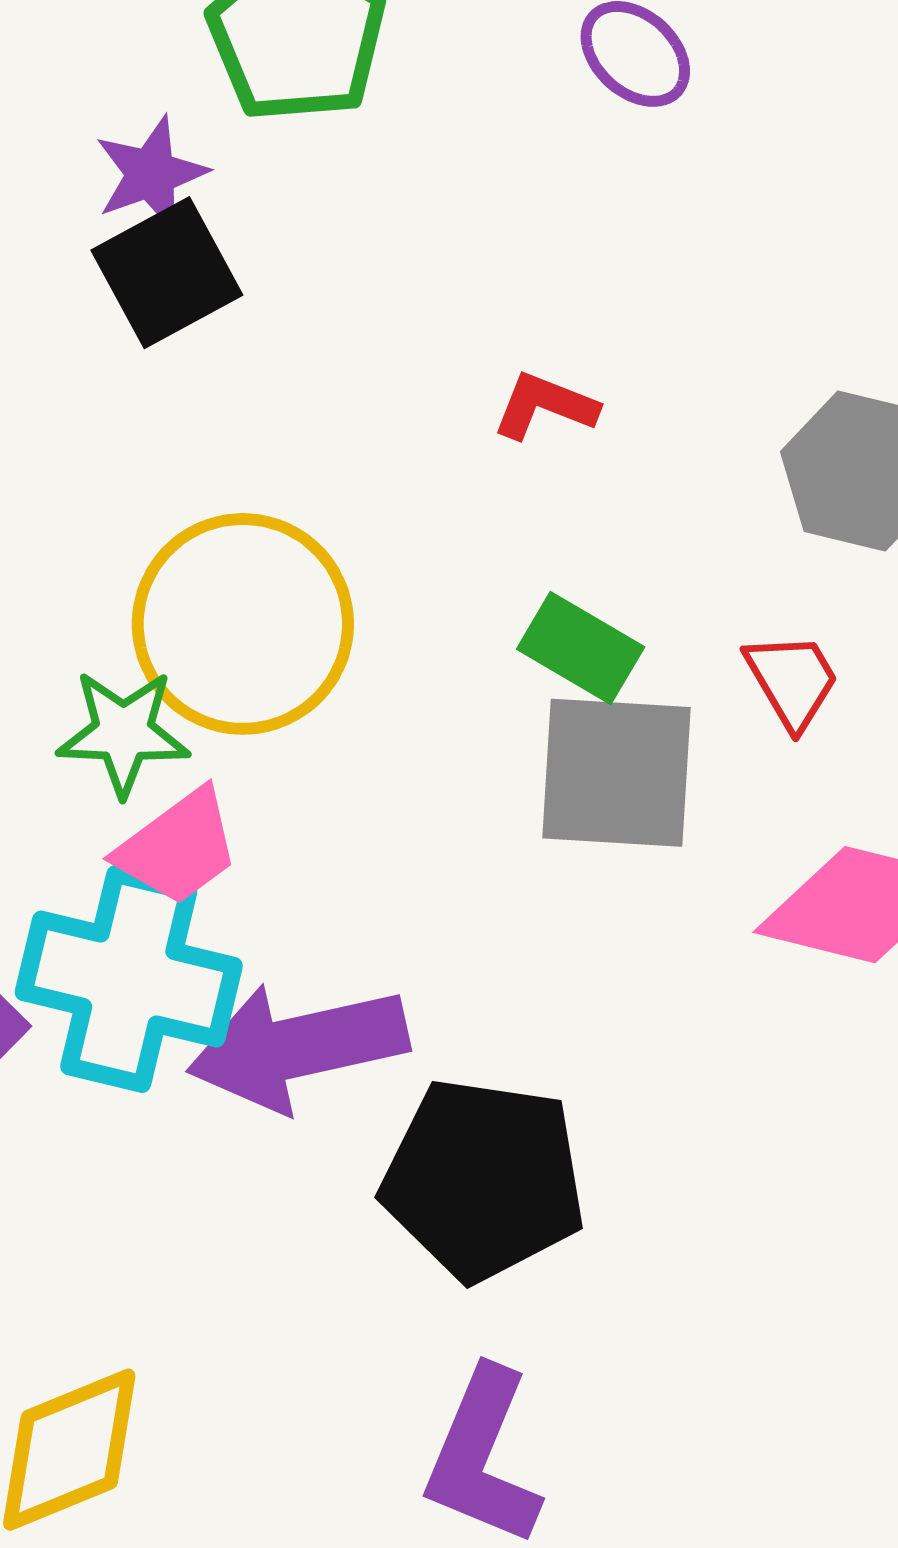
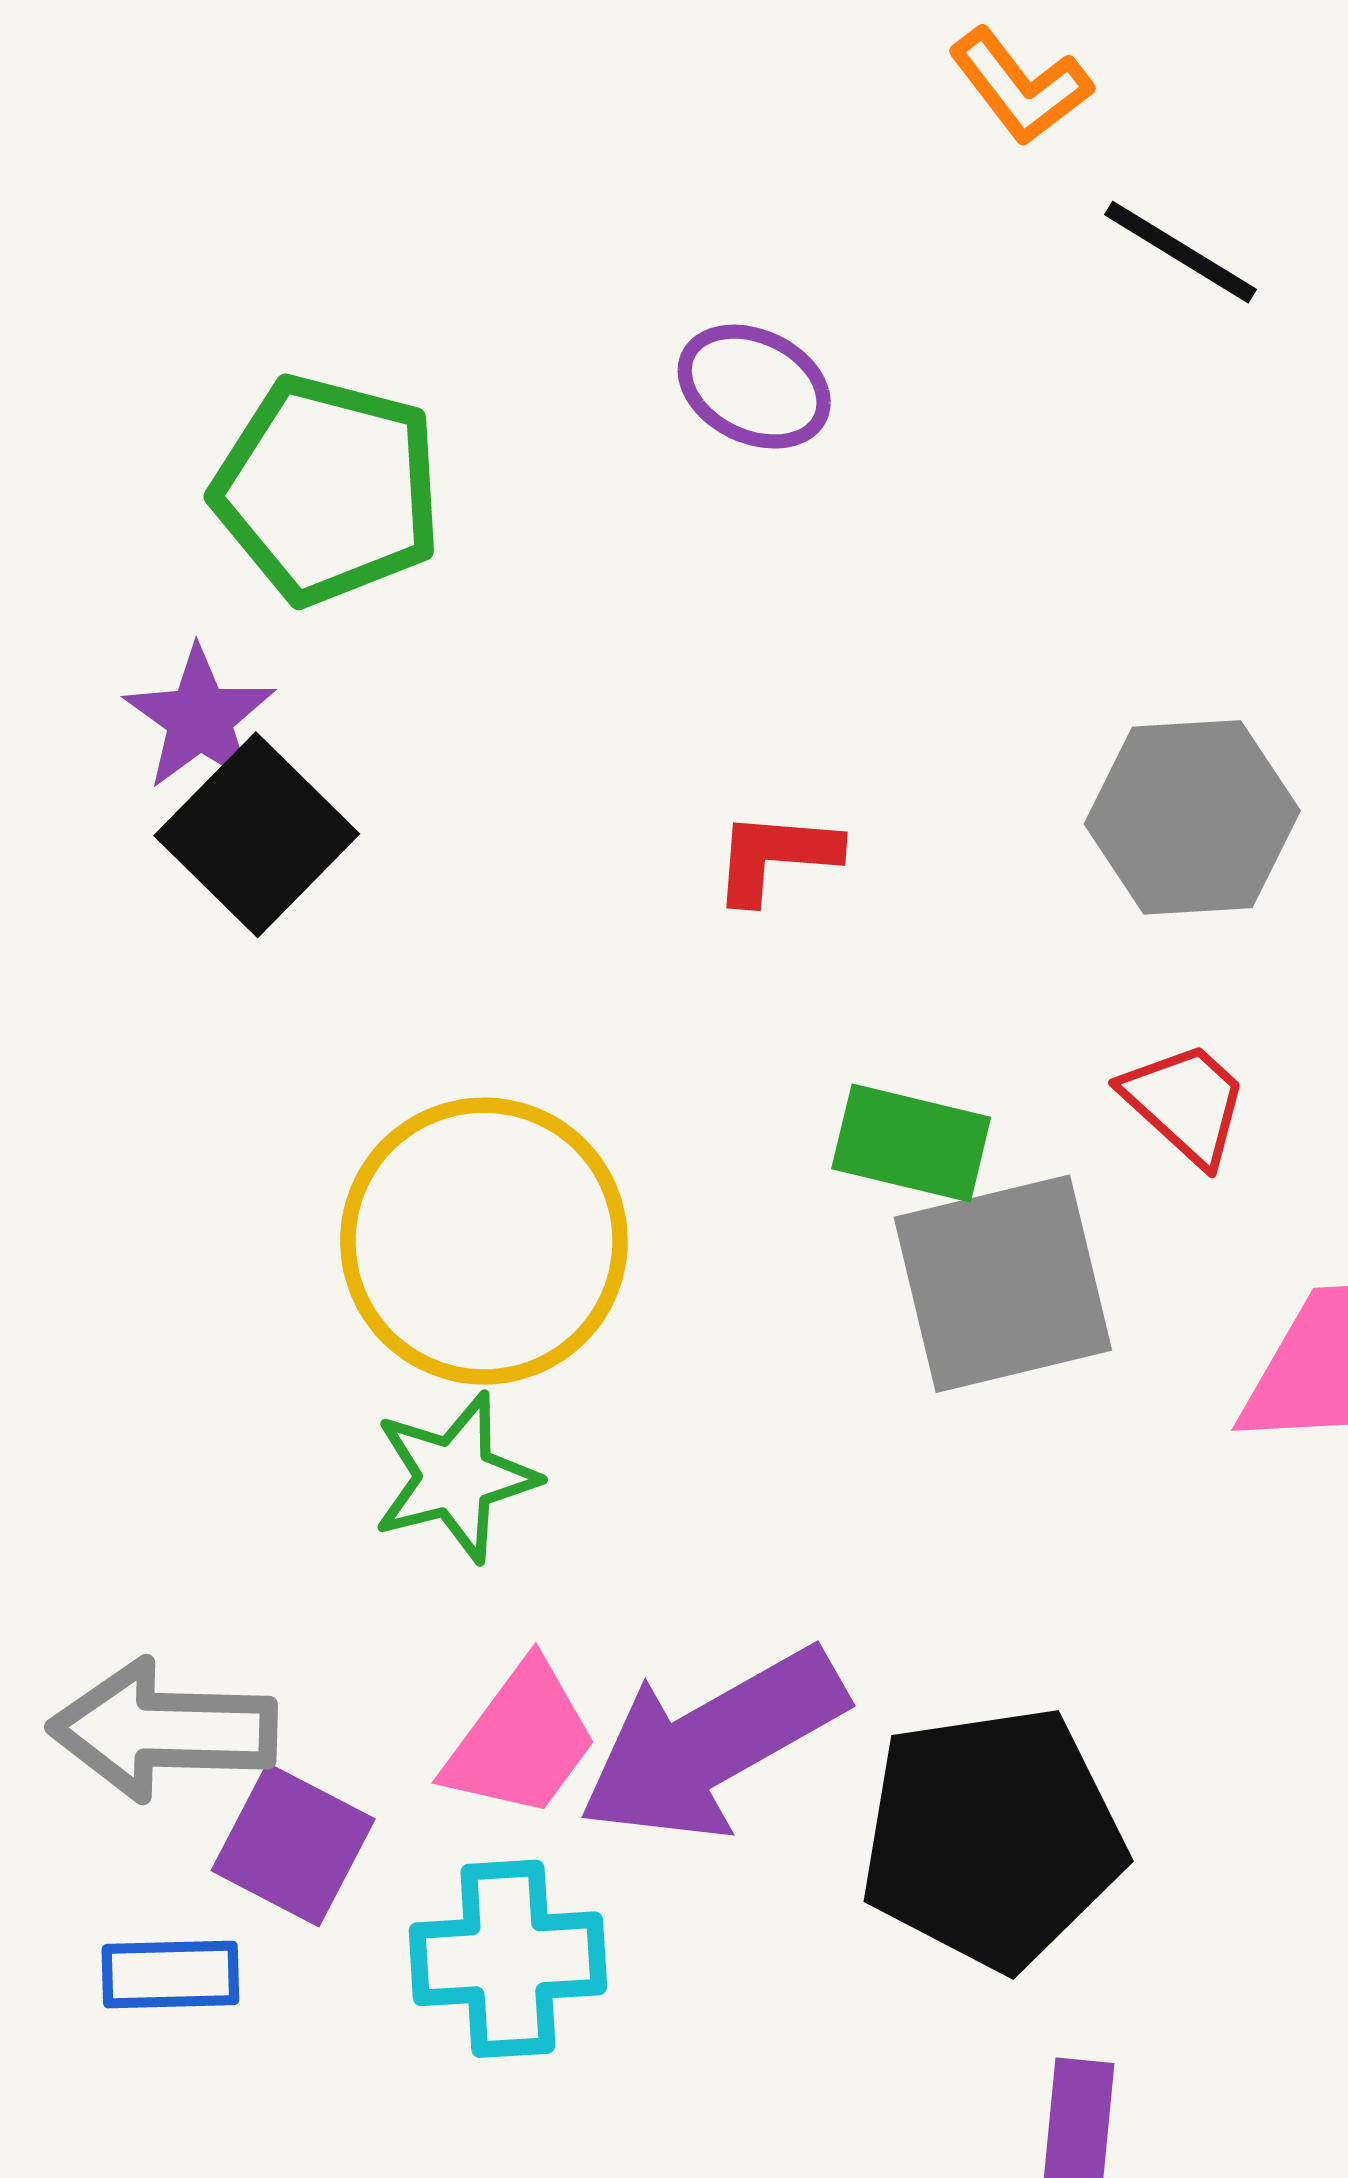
green star: (123, 733) -> (455, 1477), moved
pink trapezoid: (178, 847) -> (521, 1740), moved
cyan cross: (129, 979) -> (508, 1959), moved, size x0.7

